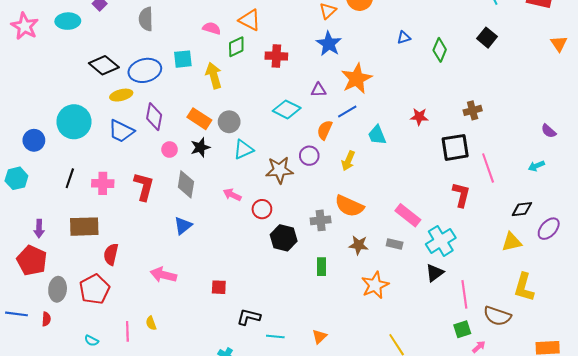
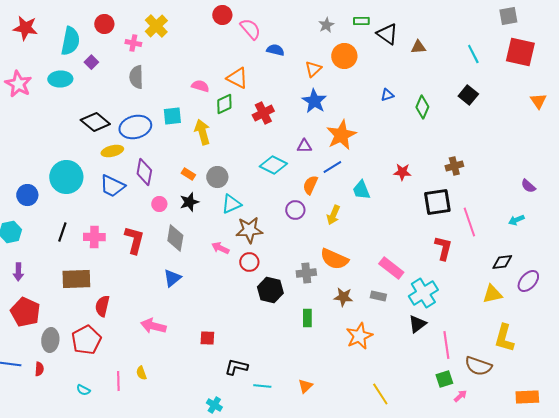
red cross: (276, 56) -> (263, 113), turned -30
orange rectangle: (199, 119) -> (188, 174), size x0.6
brown star: (279, 170) -> (249, 230), moved
purple arrow: (39, 229) -> (18, 272), moved

